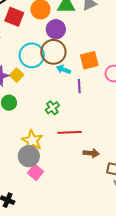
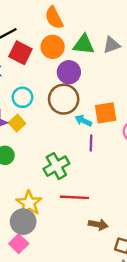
cyan circle: (32, 55) -> (22, 97), moved, size x0.7
cyan arrow: (63, 70) -> (83, 121), moved
green cross: (52, 108) -> (56, 166), size x1.5
pink square: (35, 172) -> (19, 244), moved

